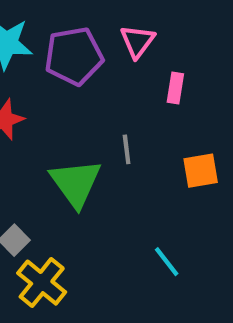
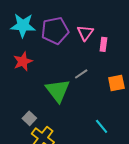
pink triangle: (137, 41) -> (85, 33), moved
gray line: (127, 149) -> (81, 74), turned 64

